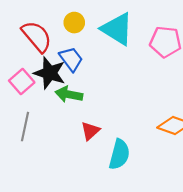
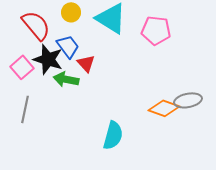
red triangle: (90, 131) -> (86, 63), moved, turned -30

